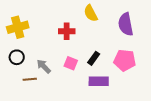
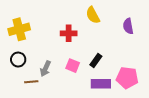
purple semicircle: (126, 24) -> (128, 26), size x0.7
pink pentagon: (125, 60) -> (127, 78), moved
gray arrow: (44, 66) -> (45, 69), turned -112

